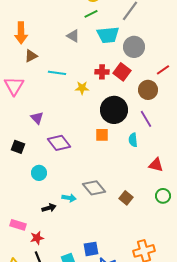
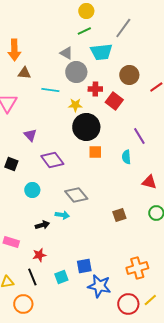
gray circle: (134, 47) -> (76, 72), moved
brown triangle: (31, 56) -> (24, 73), turned 32
red square: (122, 72) -> (114, 101), moved
brown circle: (148, 90) -> (129, 75), moved
black circle: (114, 110) -> (86, 127), moved
gray diamond: (94, 188) -> (76, 195), moved
brown square: (126, 198) -> (119, 215), turned 32
red star: (37, 238) -> (39, 255), moved

